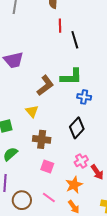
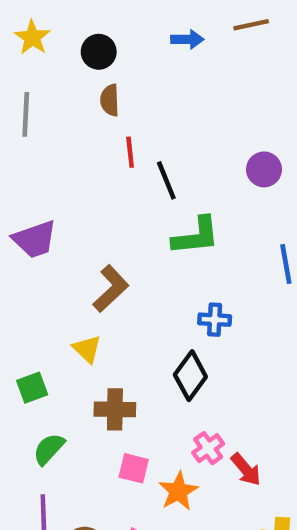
green L-shape: (71, 77) -> (196, 236), moved
blue cross: (84, 97) -> (215, 320), moved
orange star: (74, 185) -> (178, 491), moved

